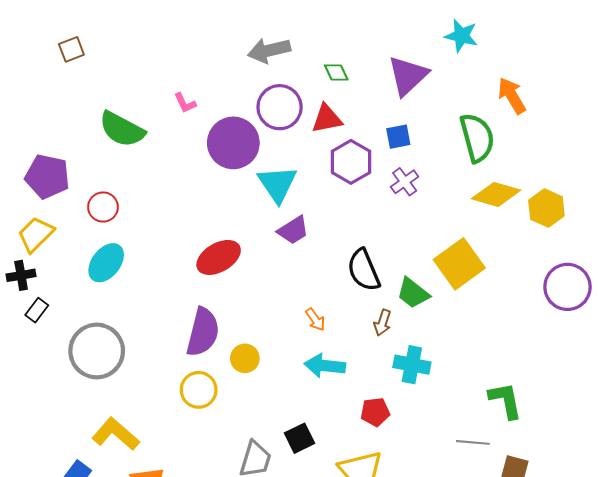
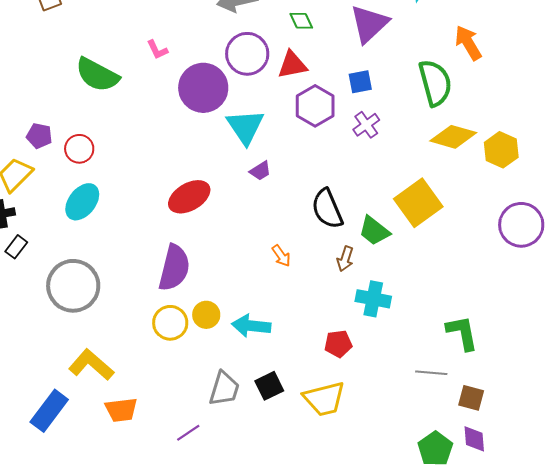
purple pentagon: (47, 177) -> (39, 136), moved, size x0.6
purple trapezoid: (293, 230) -> (260, 171), size x0.7
yellow circle: (245, 358) -> (206, 315), moved
cyan arrow: (325, 366) -> (251, 326), moved
black square: (300, 438) -> (269, 386), moved

